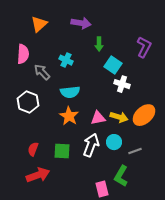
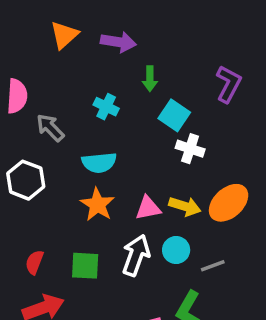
orange triangle: (39, 24) -> (64, 35), moved
cyan cross: (66, 60) -> (106, 107), moved

